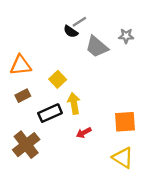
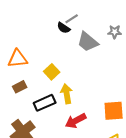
red arrow: (84, 133) -> (76, 121), size x1.5

